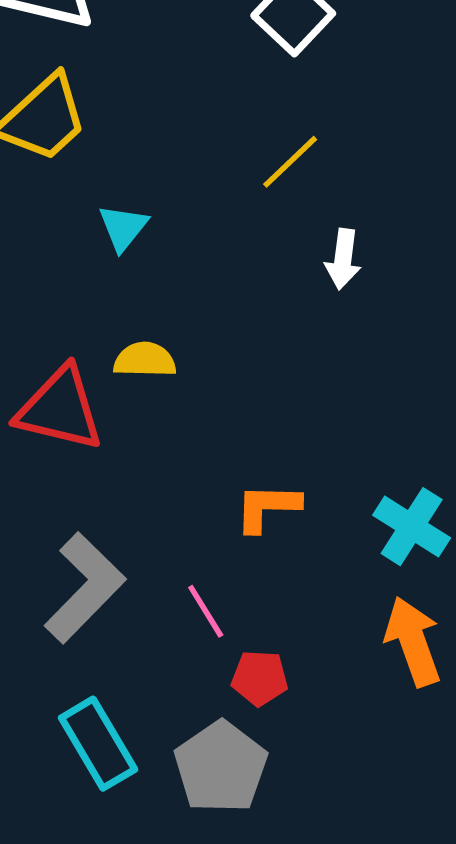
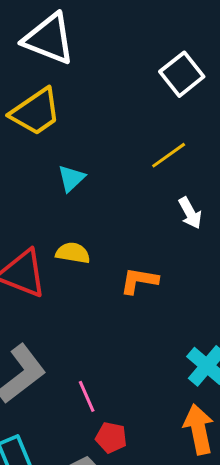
white arrow: (343, 259) -> (190, 213), turned -44
orange L-shape: (267, 507) -> (139, 281), moved

